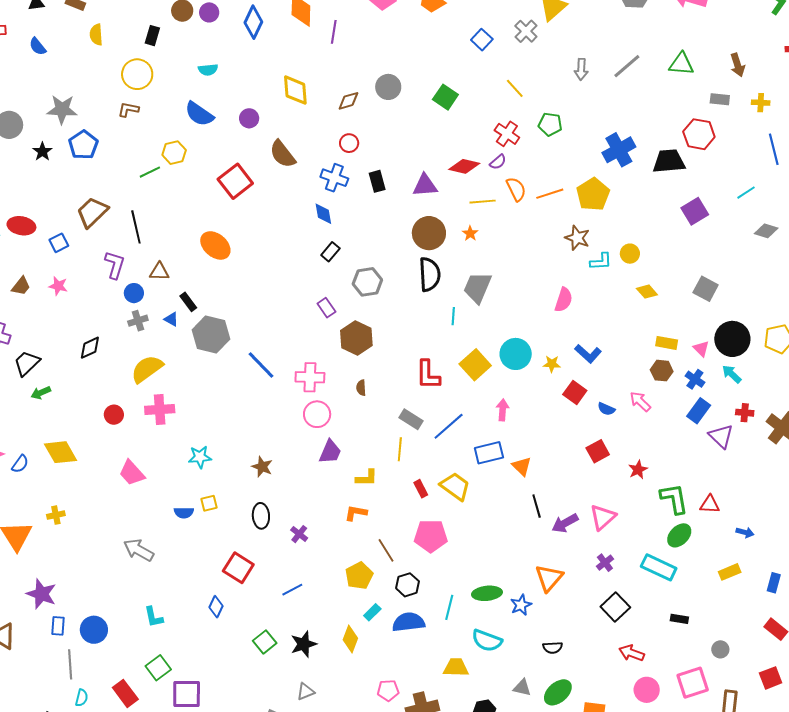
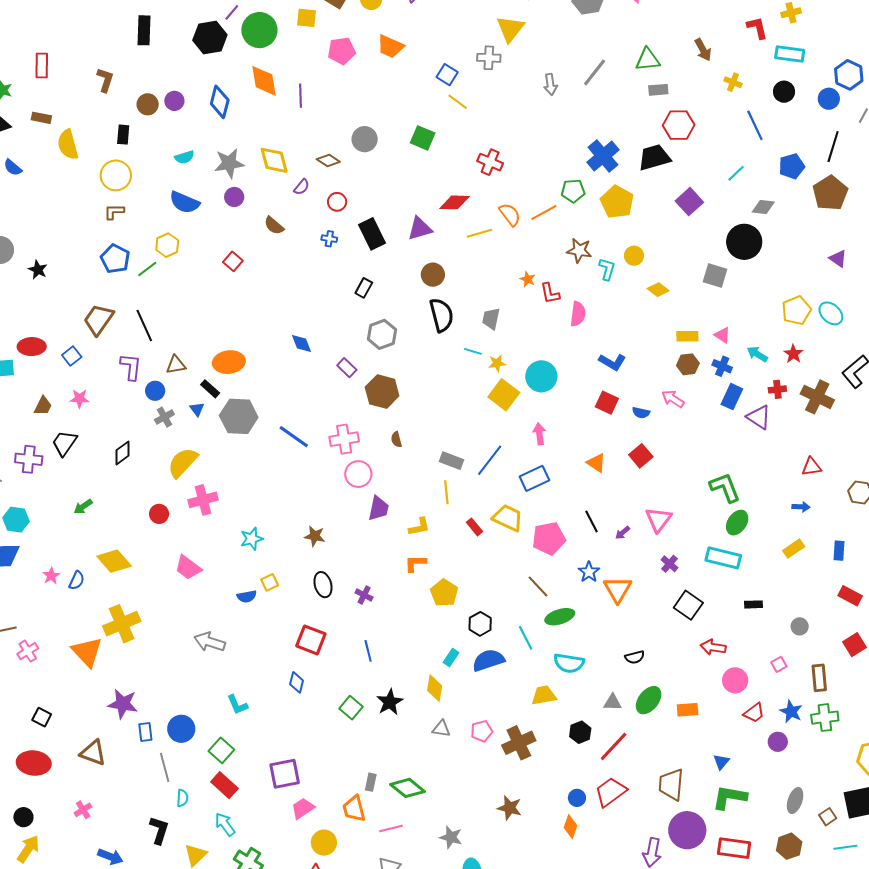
gray cross: (526, 31) -> (489, 58), turned -30
yellow semicircle: (96, 35) -> (68, 145), size x1.4
yellow line: (515, 88) -> (458, 102), moved
gray rectangle: (720, 99) -> (658, 90), moved
brown diamond: (349, 101) -> (328, 160), turned 60
yellow cross: (761, 103) -> (733, 82), turned 30
gray star: (62, 109) -> (229, 163), moved
green pentagon: (550, 124) -> (573, 191), moved
blue pentagon: (83, 145) -> (115, 259), moved
brown semicircle: (283, 154) -> (274, 226), size x0.7
purple semicircle: (498, 162) -> (302, 187), moved
blue cross: (334, 178) -> (329, 239), size x0.6
red square: (235, 181) -> (233, 261), size x0.6
black rectangle: (377, 181) -> (372, 234), size x1.4
yellow pentagon: (593, 194) -> (617, 202), moved
blue diamond: (323, 214) -> (301, 344), moved
brown circle: (429, 233) -> (433, 275), size x0.7
orange star: (470, 233) -> (528, 279), moved
orange ellipse: (215, 245) -> (229, 362), moved, turned -36
black rectangle: (330, 252) -> (364, 288), moved
cyan L-shape: (601, 262) -> (607, 269), turned -60
gray trapezoid: (477, 288) -> (491, 319), size x0.7
cyan line: (453, 316) -> (473, 351), turned -66
blue triangle: (171, 319) -> (197, 409), turned 35
black circle: (732, 339) -> (744, 242), moved
black trapezoid: (27, 363) -> (64, 443), moved
yellow star: (552, 364) -> (497, 363), moved
red L-shape: (428, 375) -> (550, 293), moved, size x0.7
orange triangle: (522, 466) -> (596, 463), moved
red star: (638, 470) -> (793, 354), moved
red triangle: (710, 504) -> (811, 467), moved
yellow cross: (56, 515) -> (122, 624), size x2.0
purple arrow: (565, 523) -> (623, 533), size x0.6
pink pentagon: (431, 536) -> (549, 538), moved
brown line: (386, 550) -> (538, 586), moved
yellow pentagon: (359, 576) -> (444, 593), moved
blue line: (292, 590) -> (368, 651), turned -65
blue star: (521, 605) -> (589, 572), moved
cyan line: (449, 607) -> (526, 638), turned -30
green square: (158, 668) -> (221, 750), moved
pink square: (693, 683) -> (779, 664), size x0.5
gray triangle: (306, 692) -> (441, 729), moved, turned 42

